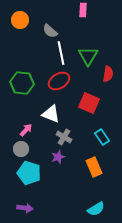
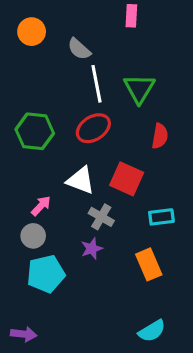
red semicircle: (108, 74) -> (160, 136), moved
red square: (89, 103) -> (127, 179), moved
cyan rectangle: (102, 137) -> (161, 217), turned -63
cyan pentagon: (29, 173) -> (46, 274), turned -30
purple arrow: (25, 208) -> (24, 334), moved

